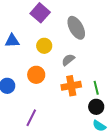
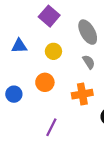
gray semicircle: (68, 60) -> (89, 62), moved, turned 96
purple line: (31, 118) -> (51, 127), moved

